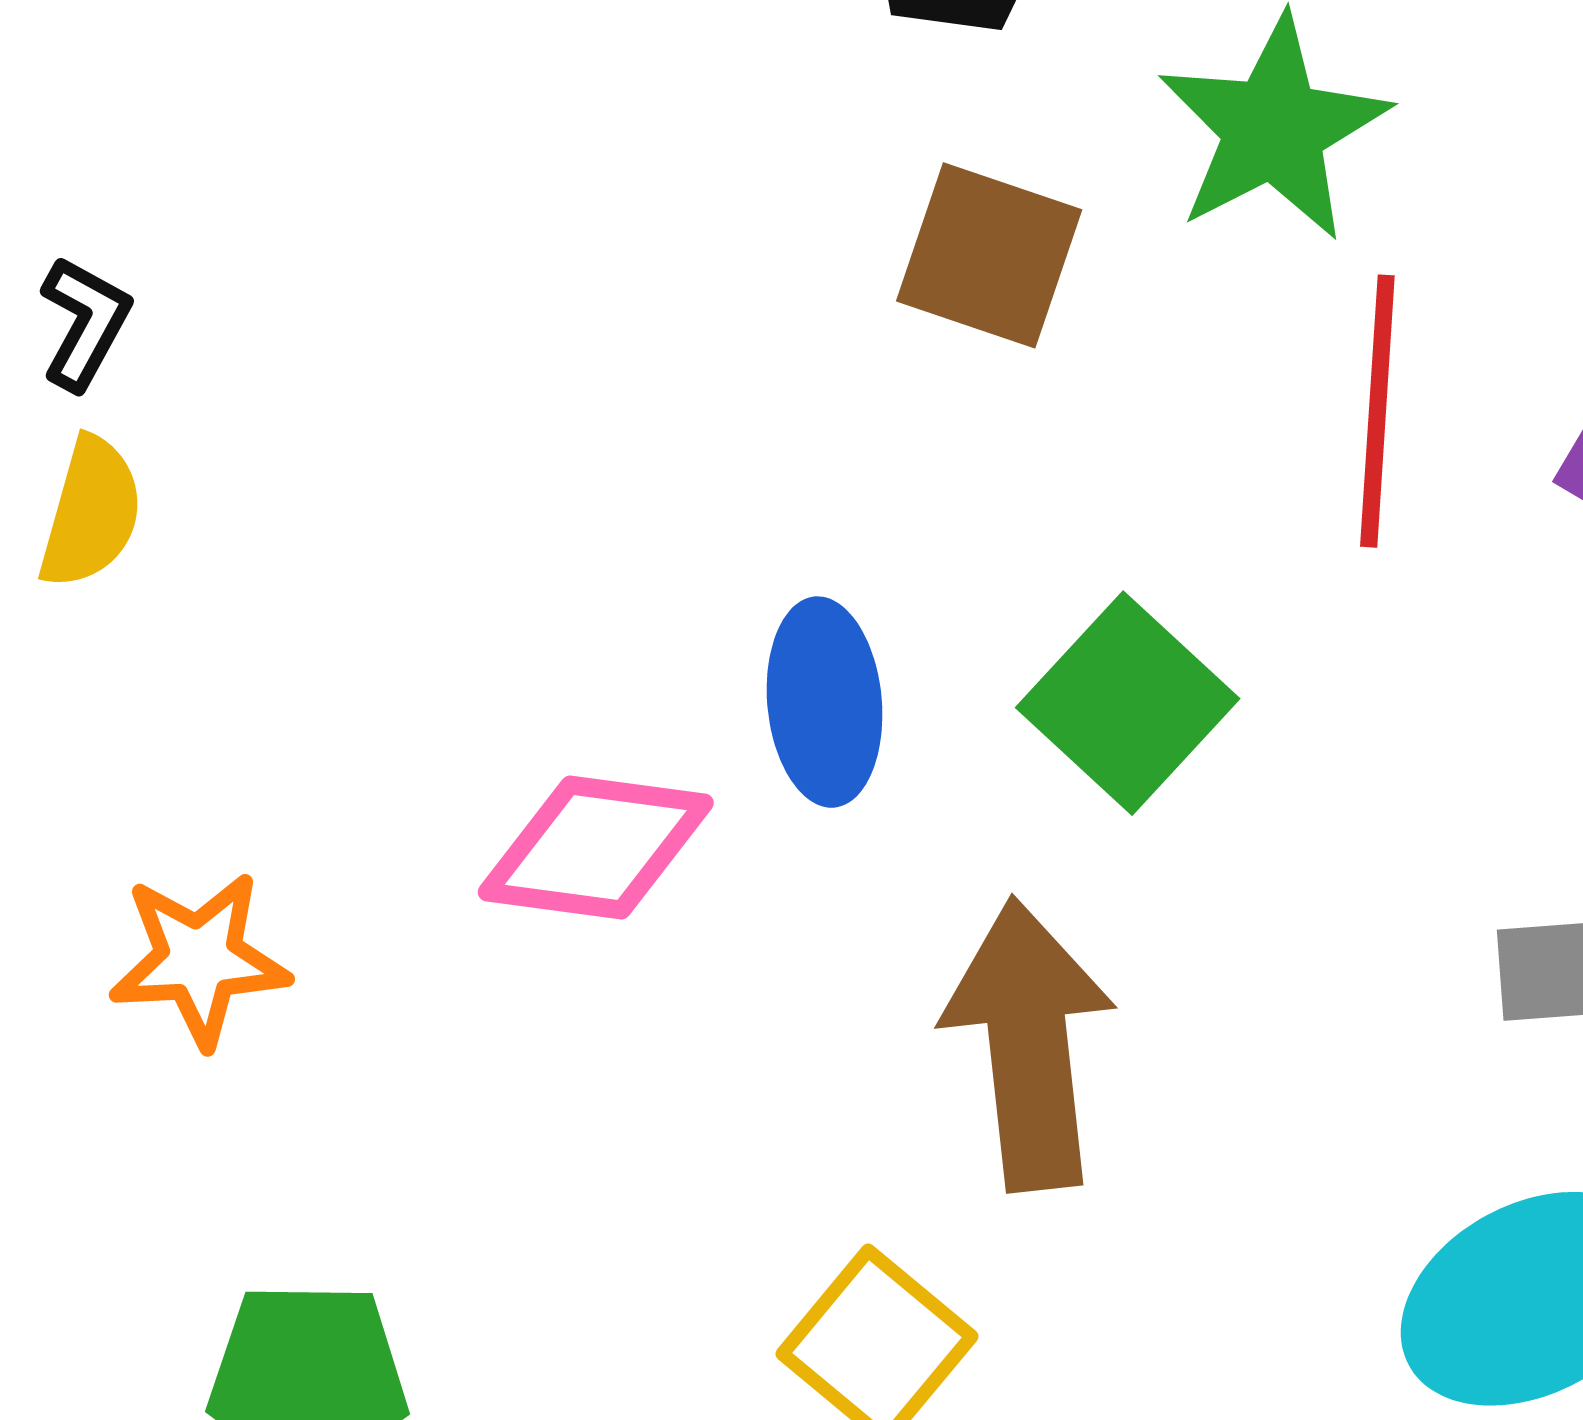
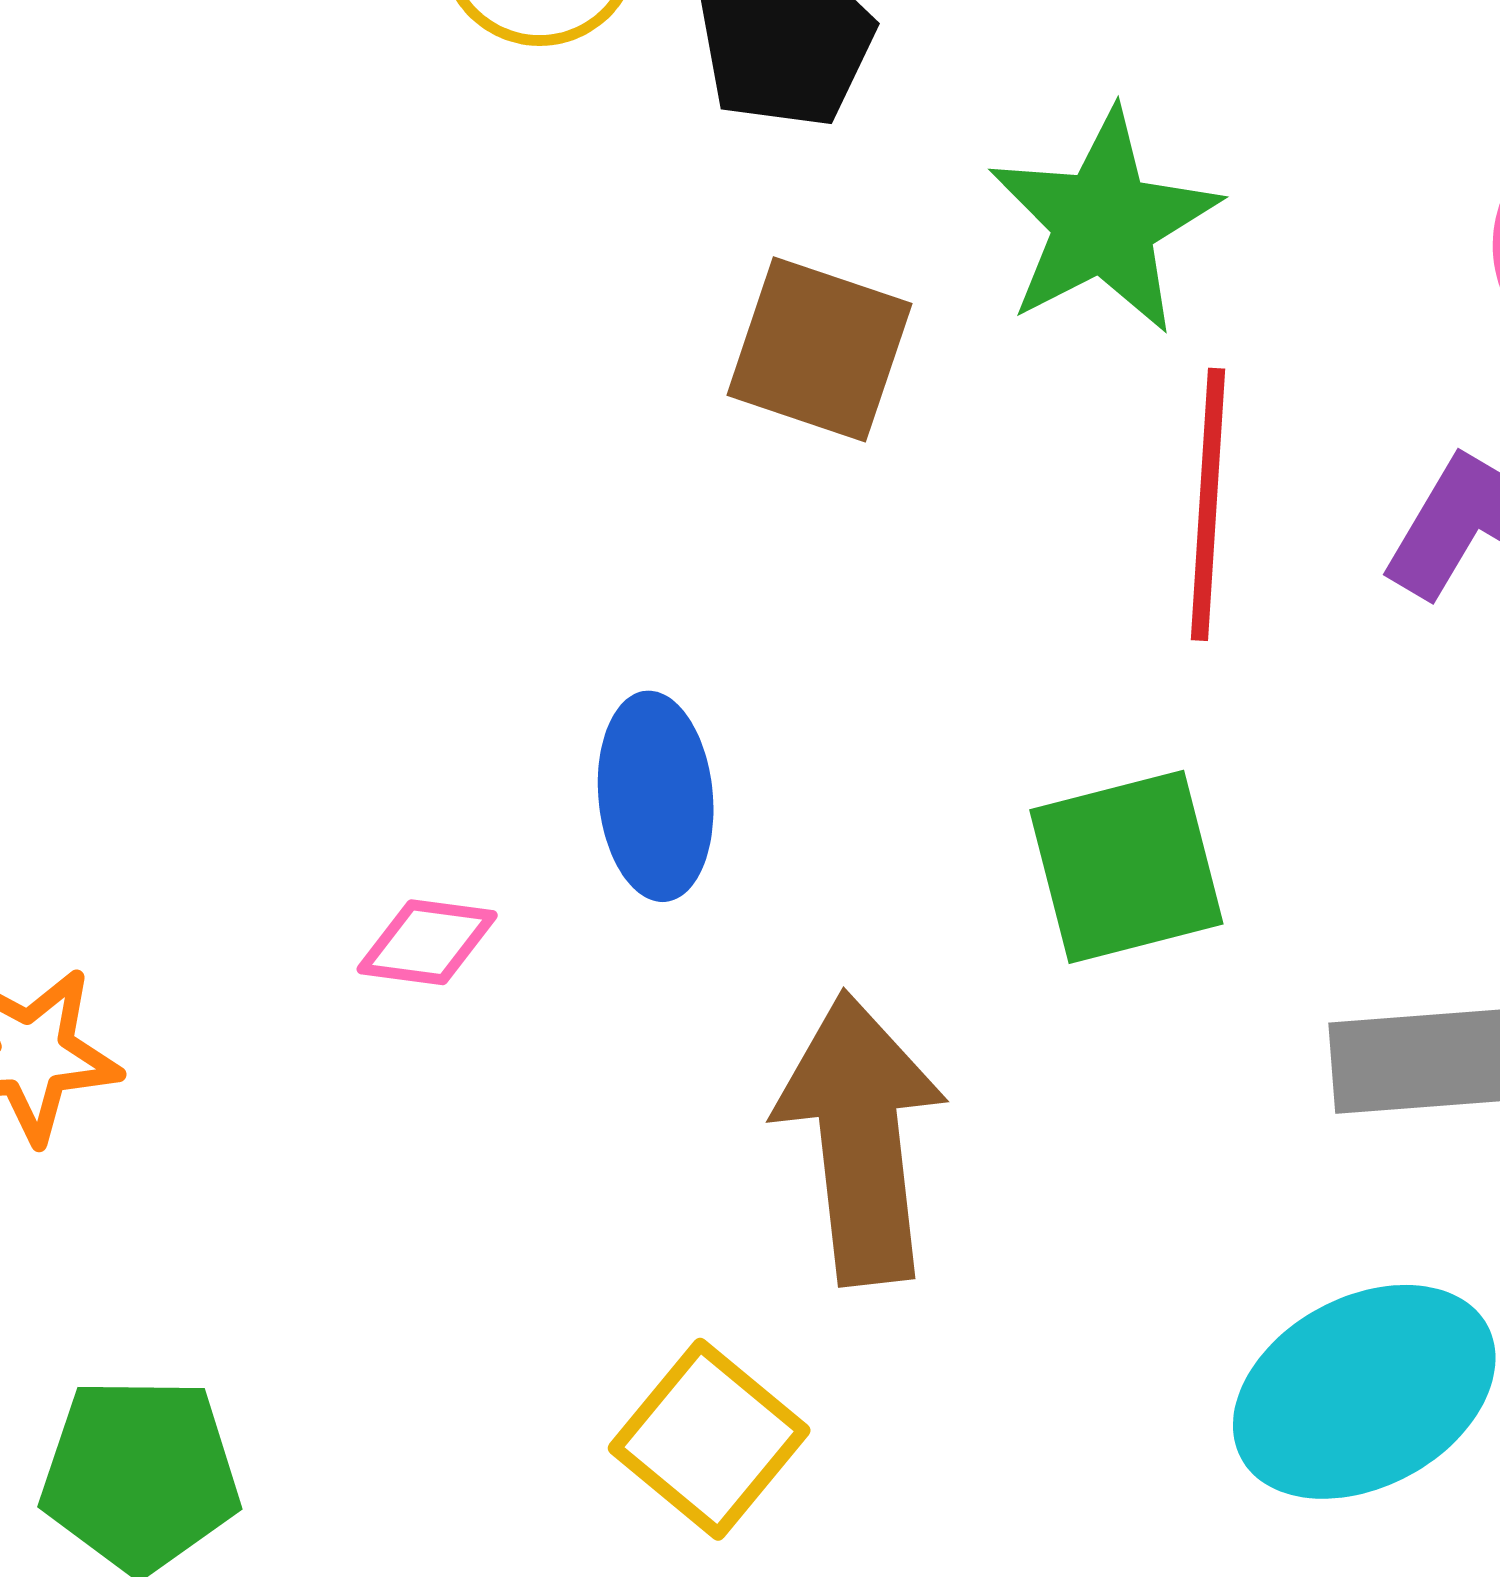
green square: (1128, 703) -> (1126, 867), moved, turned 33
pink diamond: (596, 848) -> (427, 942), size x0.6

